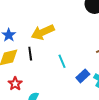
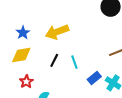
black line: (30, 54) -> (54, 60), moved, turned 32

